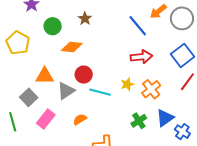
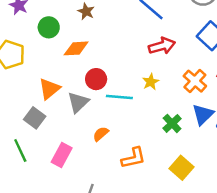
orange triangle: (45, 76) -> (49, 89), turned -30
orange cross: (151, 89) -> (195, 81), moved
pink rectangle: (46, 119) -> (62, 155), moved

